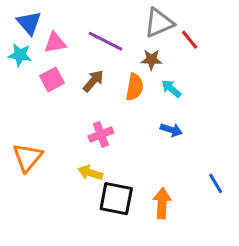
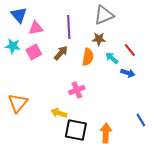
red line: (190, 40) -> (130, 50), moved
purple line: (106, 41) -> (69, 27), turned 60
cyan star: (20, 55) -> (13, 46), moved
blue arrow: (171, 130) -> (128, 73), moved
pink cross: (101, 134) -> (77, 90), moved

